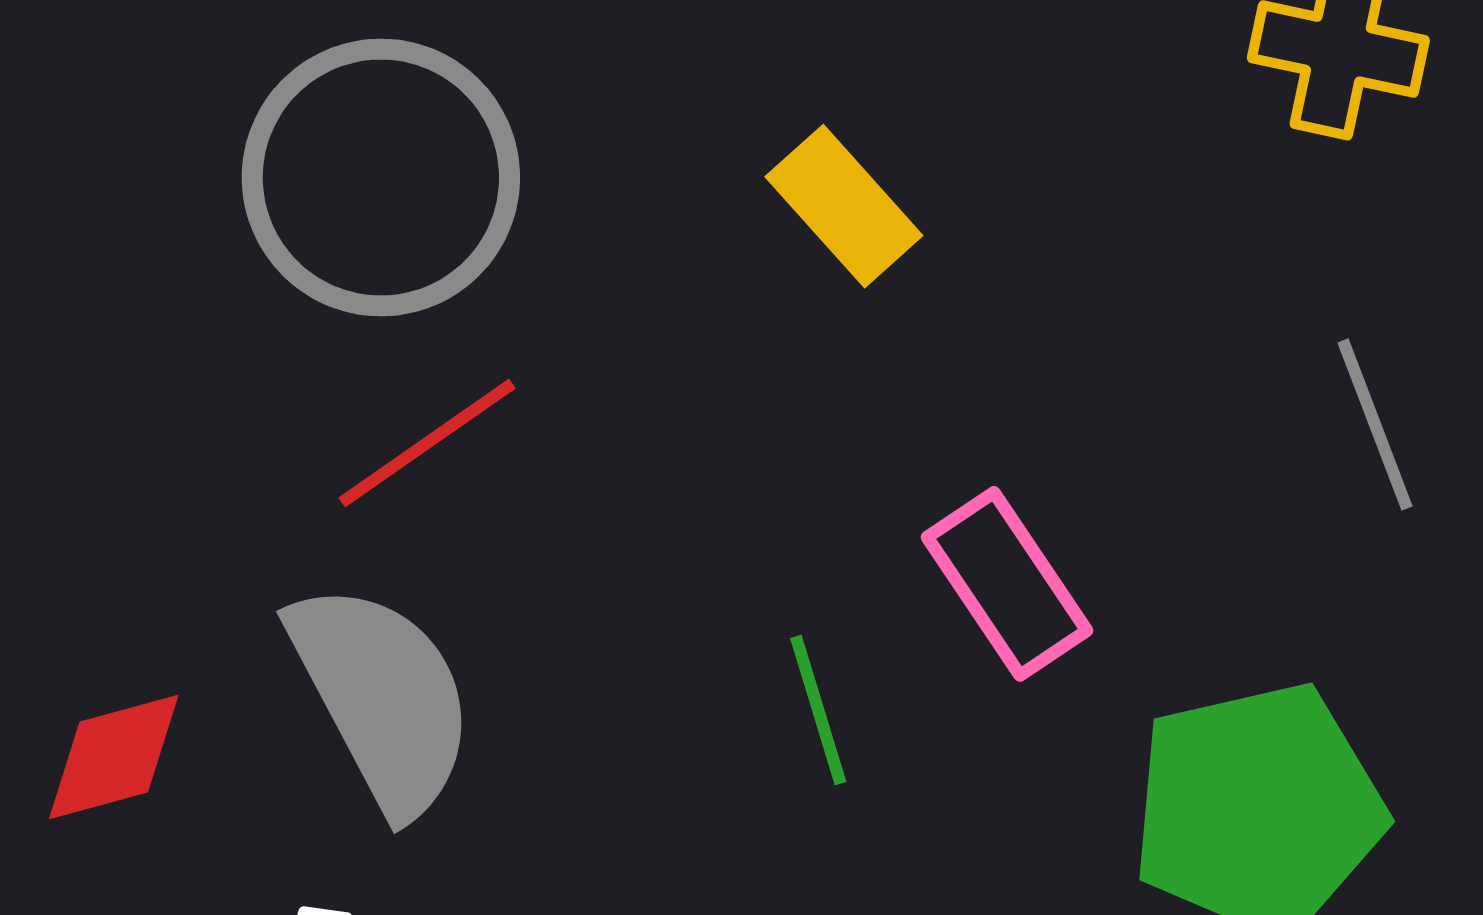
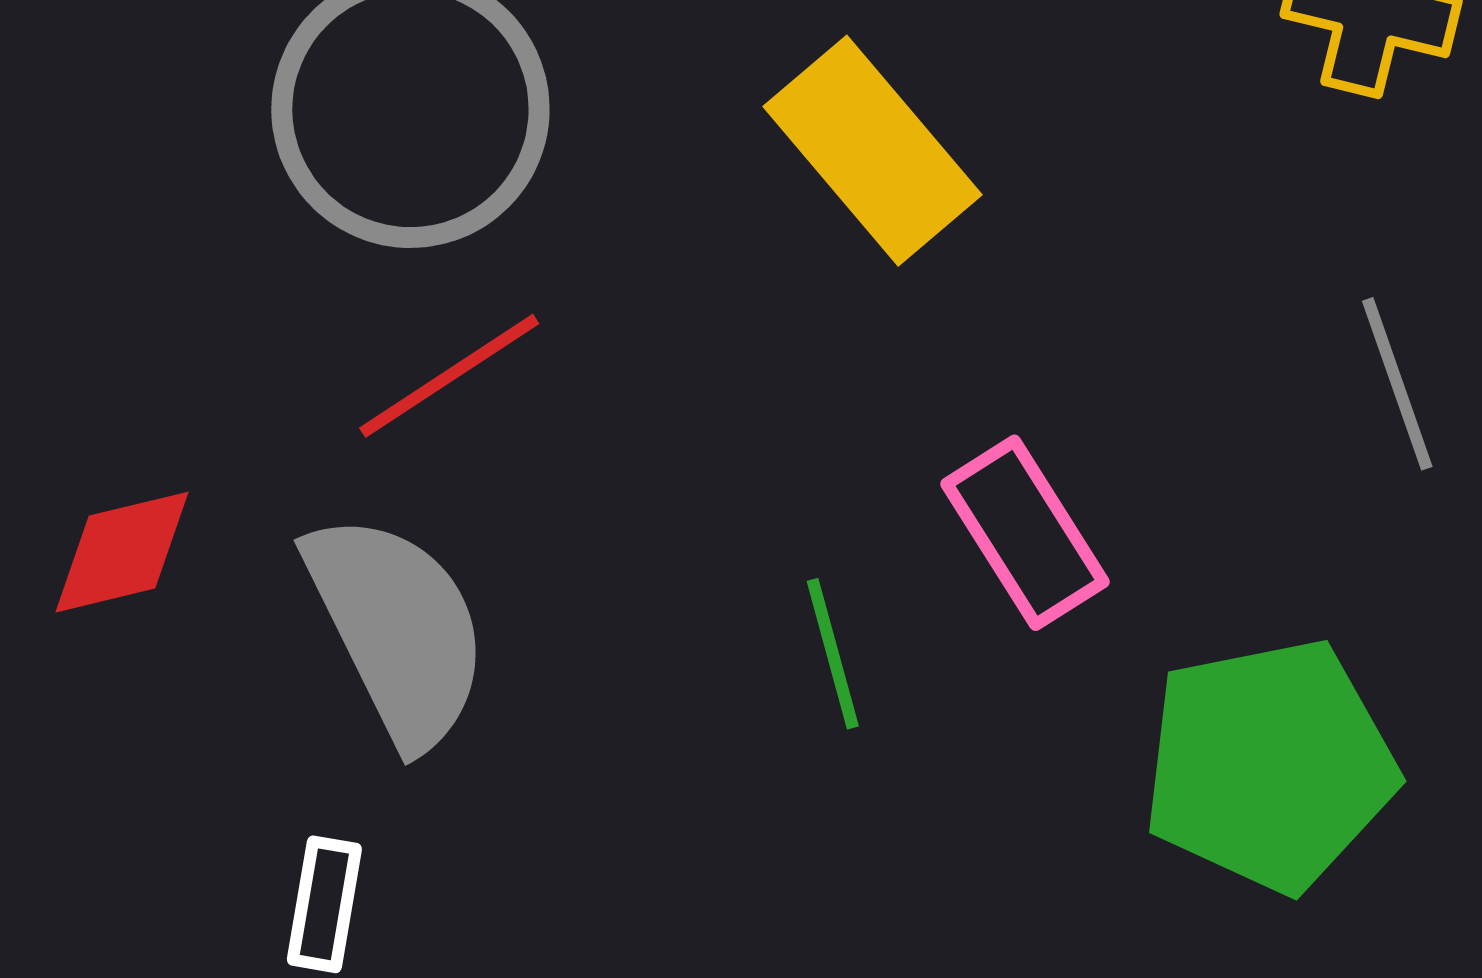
yellow rectangle: (844, 206) -> (872, 151), size x1.4
red diamond: (114, 757) -> (122, 552), moved

